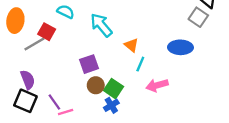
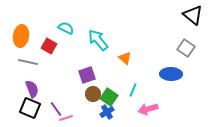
gray square: (198, 17) -> (186, 48), moved
gray line: (34, 44) -> (28, 62), moved, turned 42
blue ellipse: (180, 47) -> (171, 74), moved
cyan line: (140, 64) -> (133, 90), moved
pink arrow: (157, 85) -> (148, 109), moved

